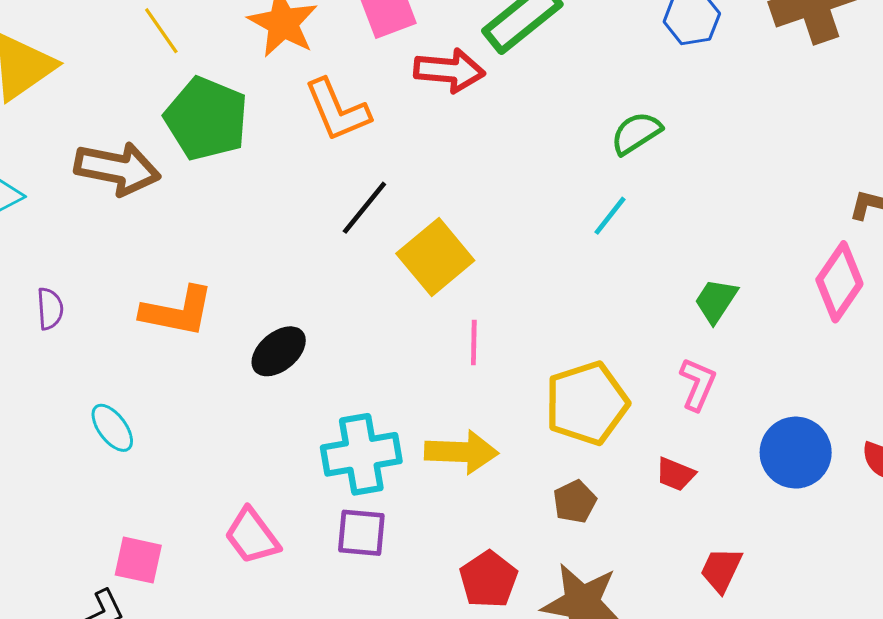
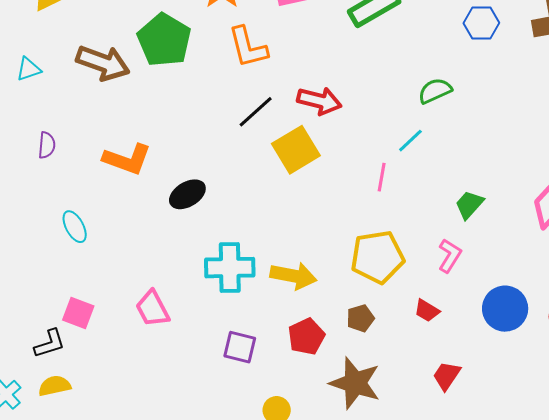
red arrow: (449, 70) -> (319, 101), moved
pink line: (474, 342) -> (382, 177), moved
purple square: (361, 533) -> (240, 347), moved
red pentagon: (488, 579) -> (306, 337), moved

